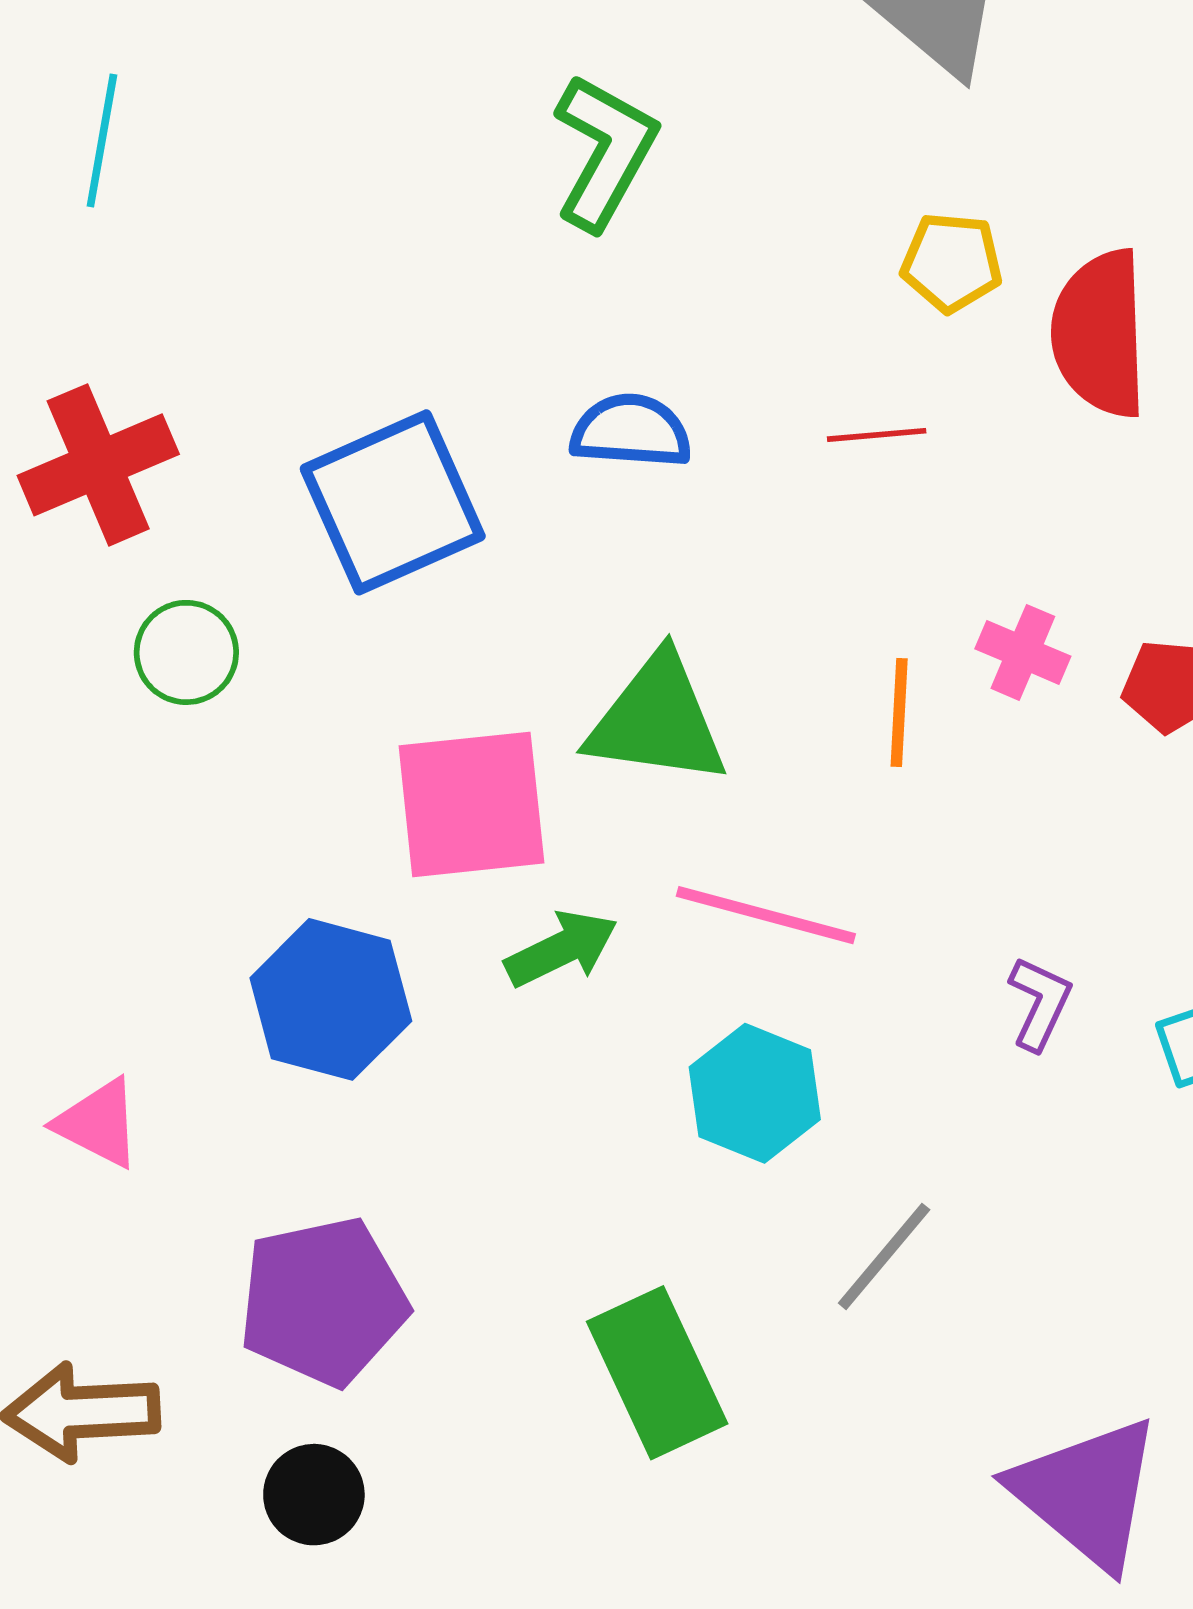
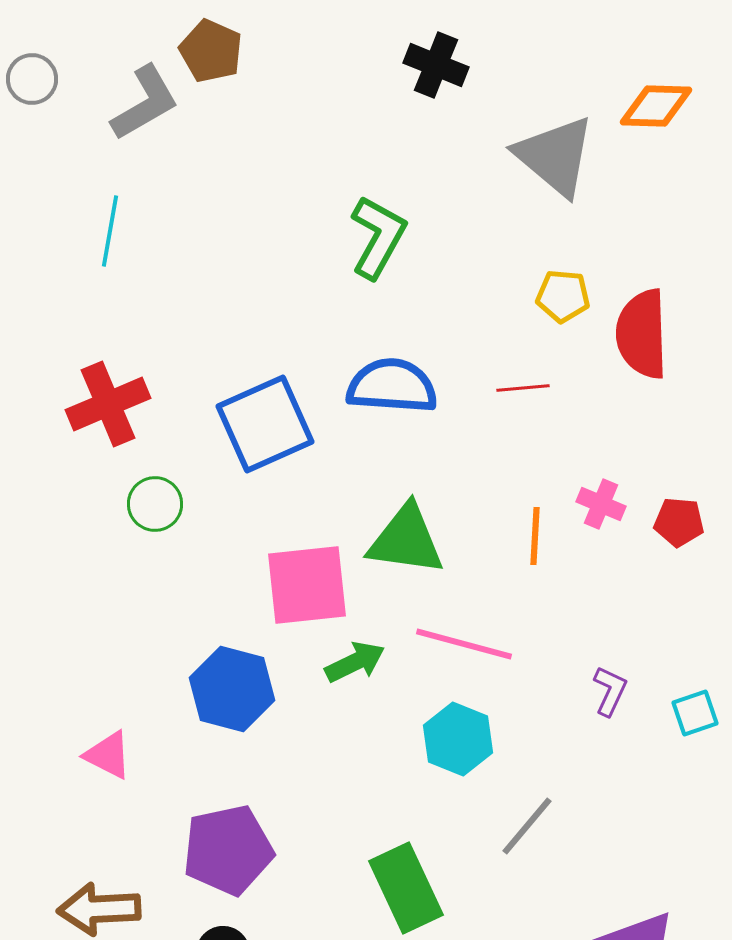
blue semicircle: (631, 431) -> (392, 386), size x1.4

